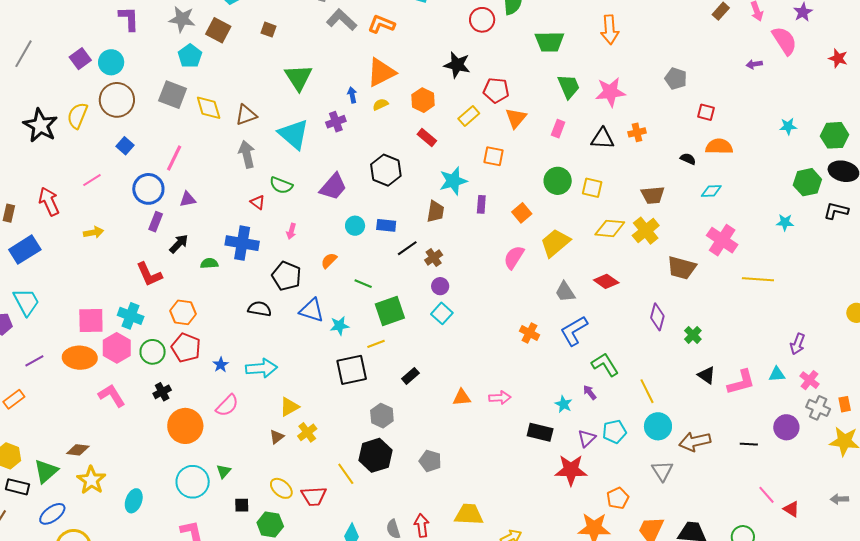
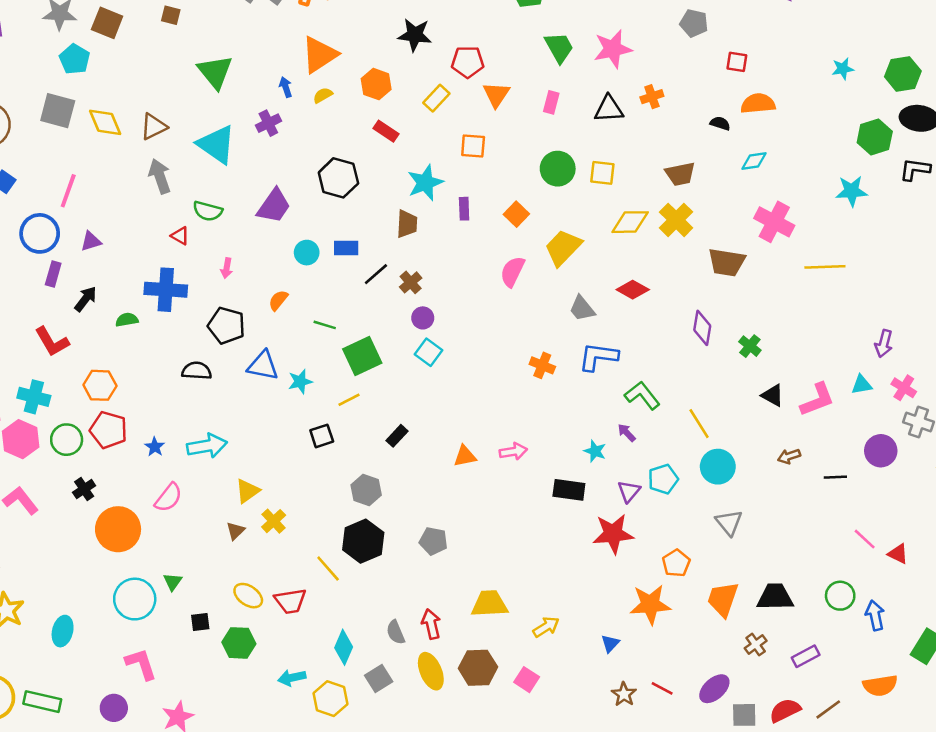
cyan star: (785, 222) -> (852, 191), size x1.4
blue L-shape: (574, 331) -> (598, 357), turned 44
black square: (352, 370) -> (322, 436), size x0.6
brown arrow: (695, 442) -> (789, 456), moved, size x0.6

